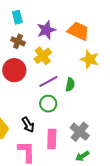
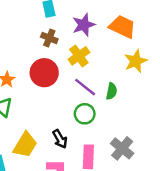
yellow star: (90, 59) -> (136, 61), turned 30
purple line: (48, 81) -> (85, 87), turned 66

